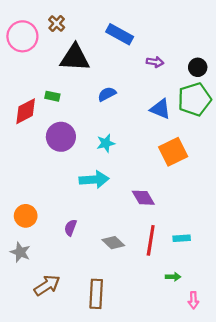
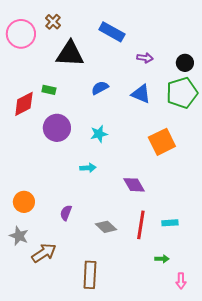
blue triangle: (160, 109) -> (141, 94), moved
cyan arrow: (94, 180) -> (88, 168), size x0.6
brown arrow: (47, 285) -> (44, 253), moved

